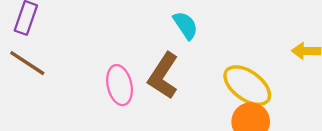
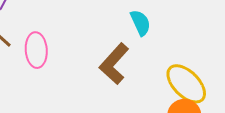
pink ellipse: (120, 85) -> (36, 50), moved

